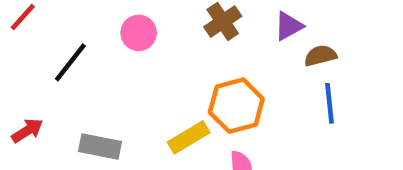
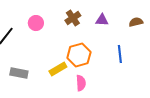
purple triangle: (289, 26) -> (102, 20), turned 32
brown semicircle: (320, 56) -> (136, 22), moved

